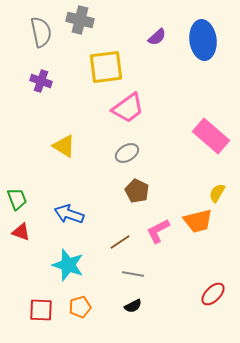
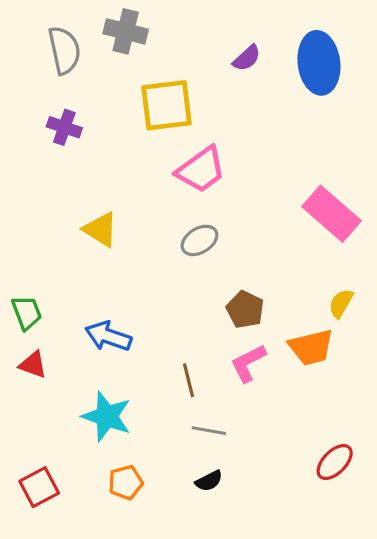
brown pentagon: (137, 191) -> (245, 310), moved
brown line: (120, 242) -> (188, 380), turned -70
red square: (41, 310) -> (39, 487), moved, turned -30

